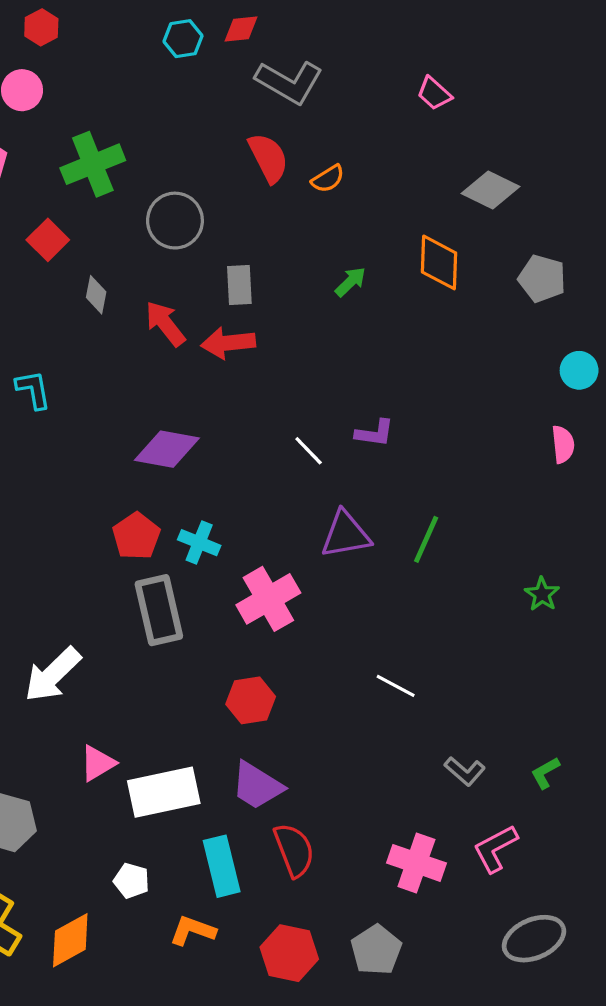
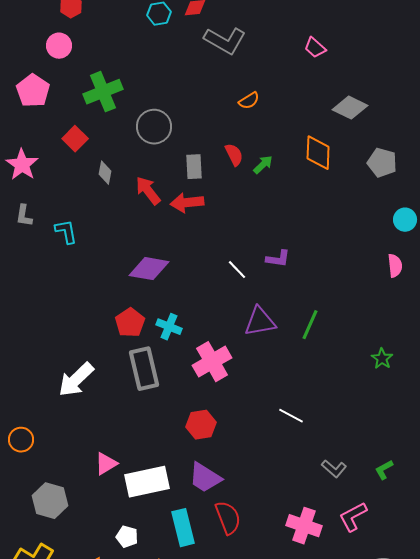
red semicircle: (268, 158) -> (234, 155), moved, size x0.7
white arrow: (53, 675) -> (76, 380), moved

